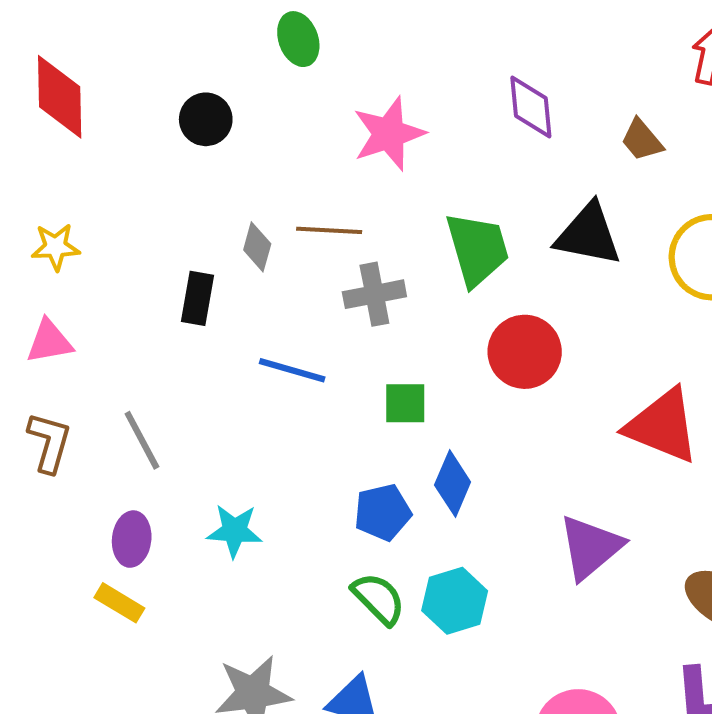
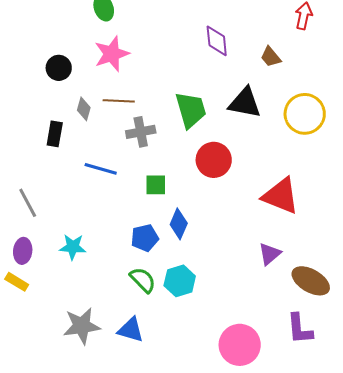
black circle: (206, 119) -> (59, 68), moved
pink star: (389, 134) -> (112, 54), moved
purple triangle: (590, 547) -> (270, 254), moved, size x0.7

